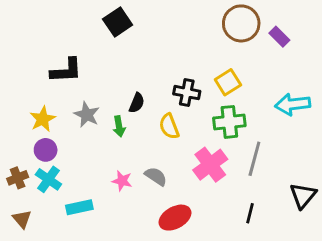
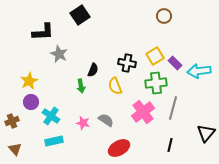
brown circle: (241, 23) -> (164, 16), size x0.6
purple rectangle: (279, 37) -> (175, 63), moved
black L-shape: (66, 70) -> (43, 32), moved
gray star: (87, 115) -> (59, 54), moved
cyan cross: (48, 179) -> (51, 116), moved

